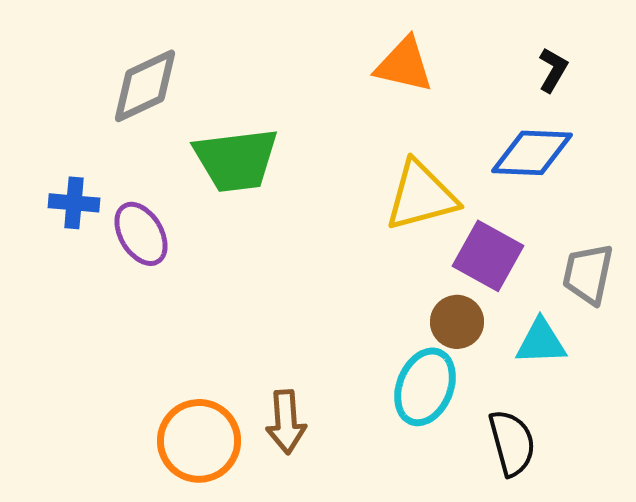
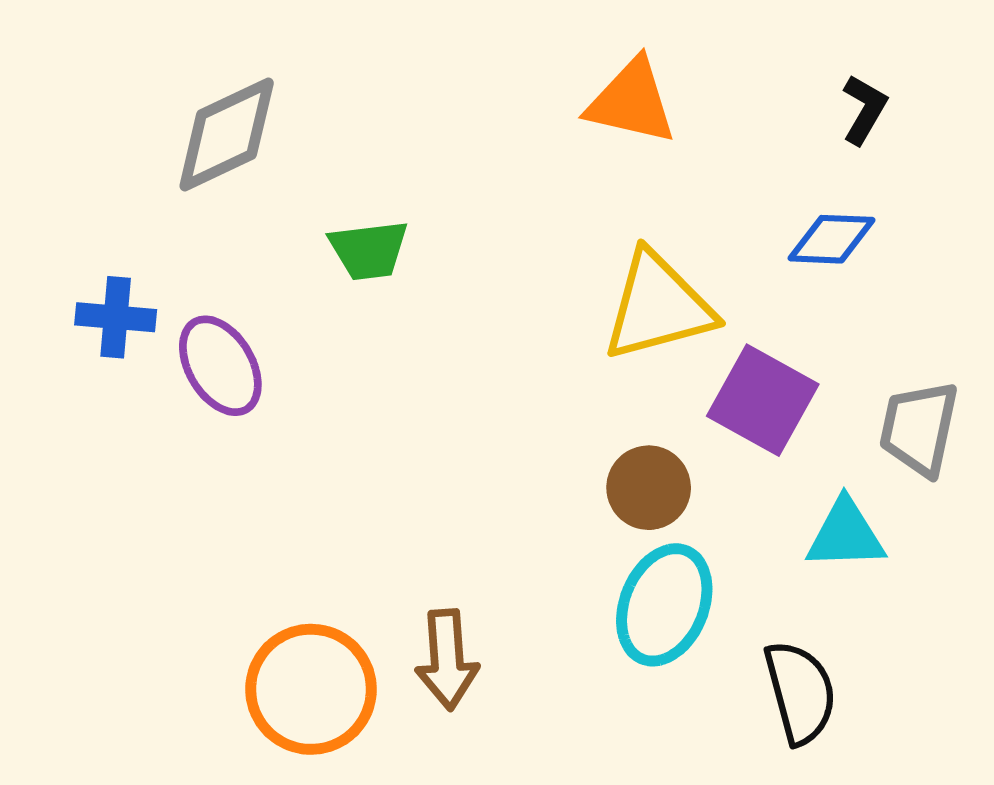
blue diamond: (532, 153) -> (831, 239), size x0.7
green trapezoid: (236, 160) -> (369, 250), size x0.6
brown circle: (457, 322) -> (649, 488), moved

